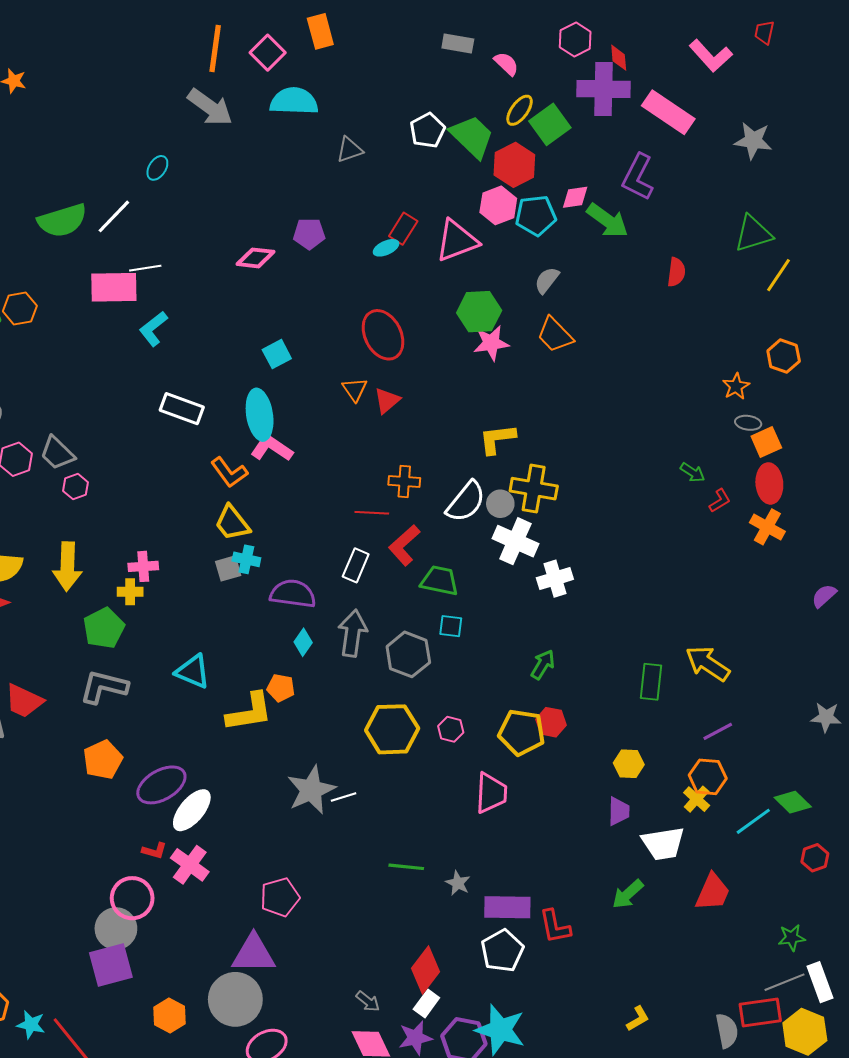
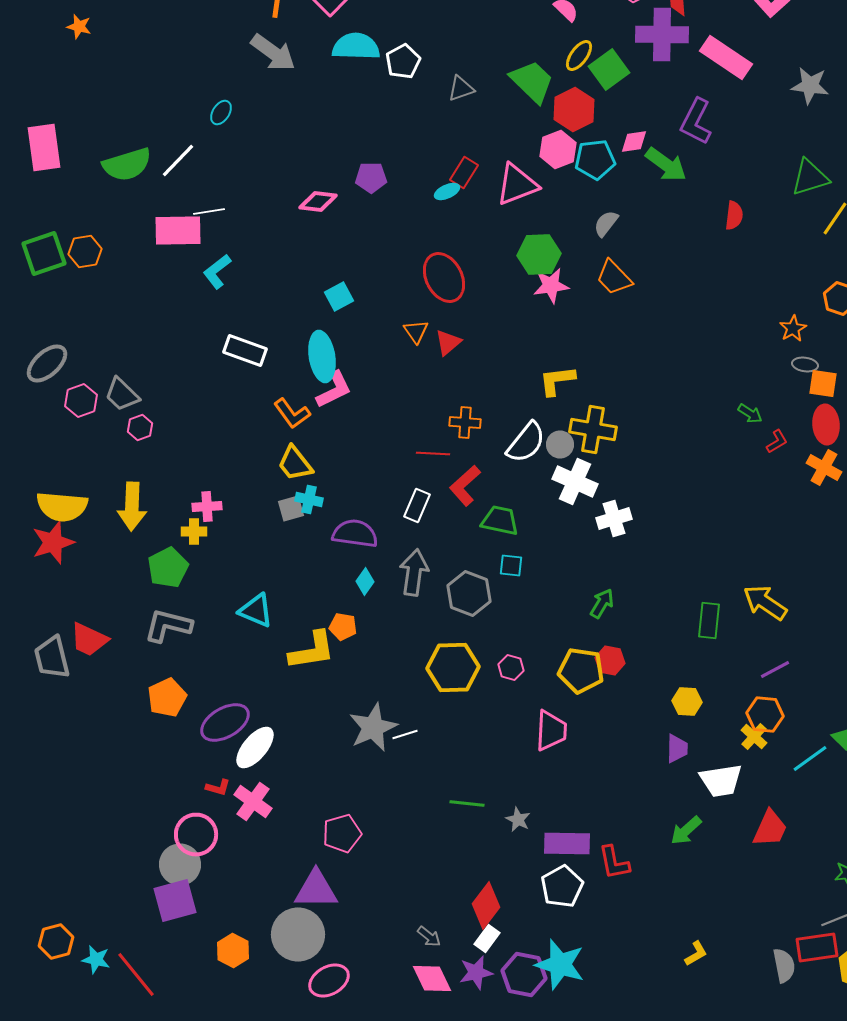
white pentagon: (427, 130) -> (403, 62), moved
gray triangle: (350, 150) -> (461, 88), moved
orange square: (766, 442) -> (823, 384), turned 32
pink L-shape: (272, 448) -> (334, 390), turned 120

